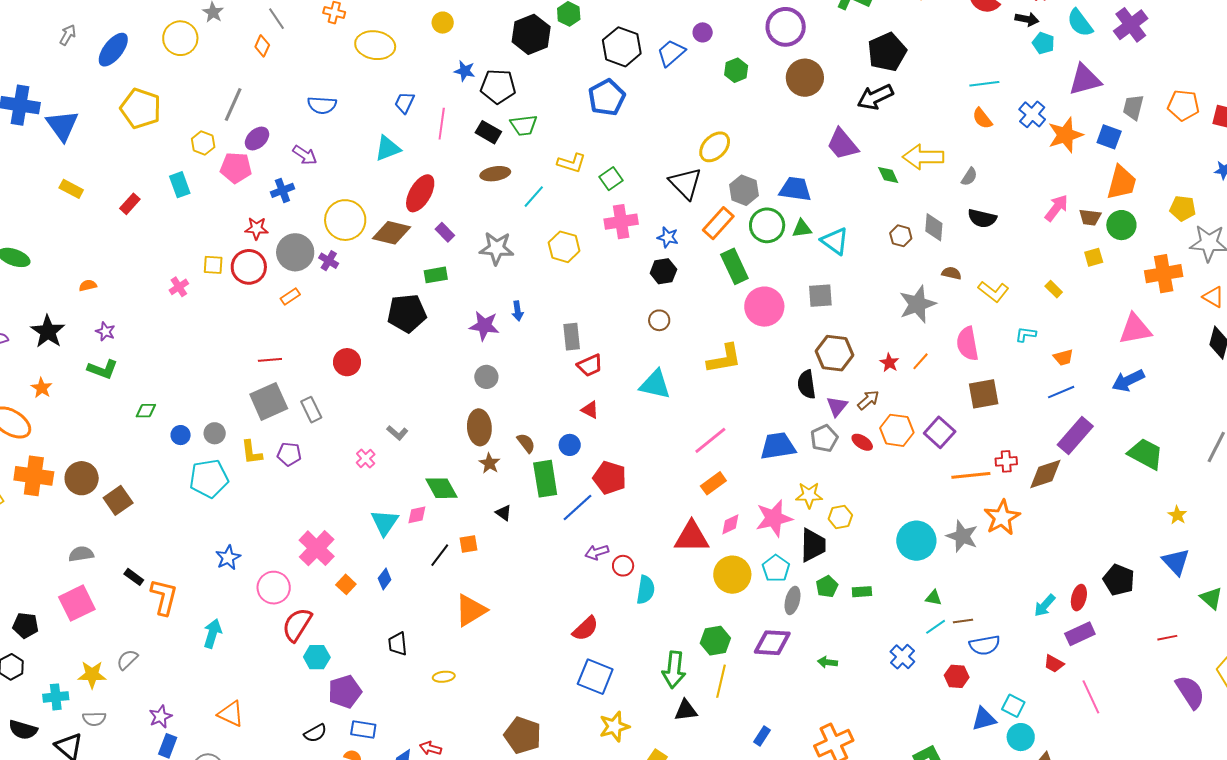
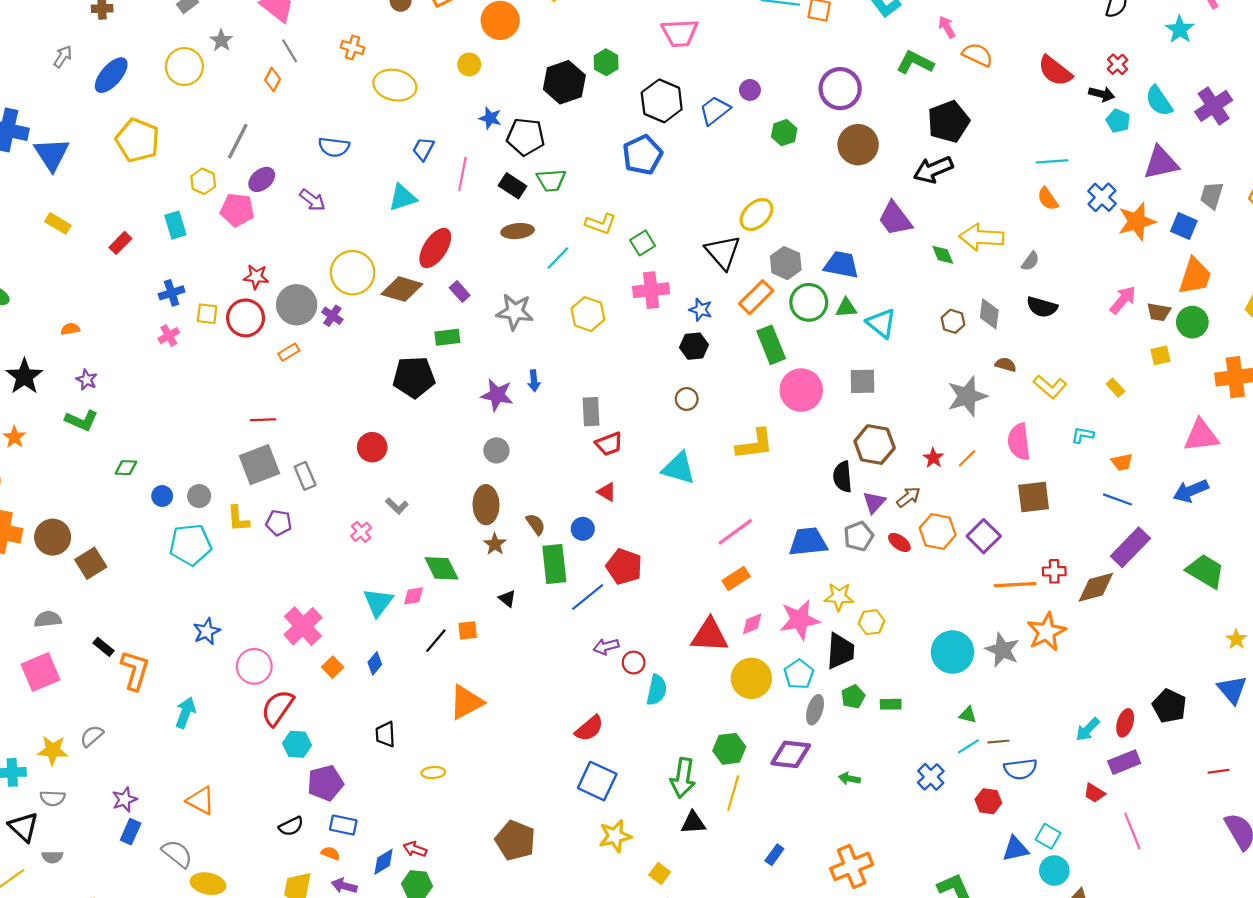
blue cross: (282, 190) -> (172, 293), moved
red circle: (347, 362) -> (372, 447), moved
blue line: (1061, 392) -> (1118, 499), turned 40

